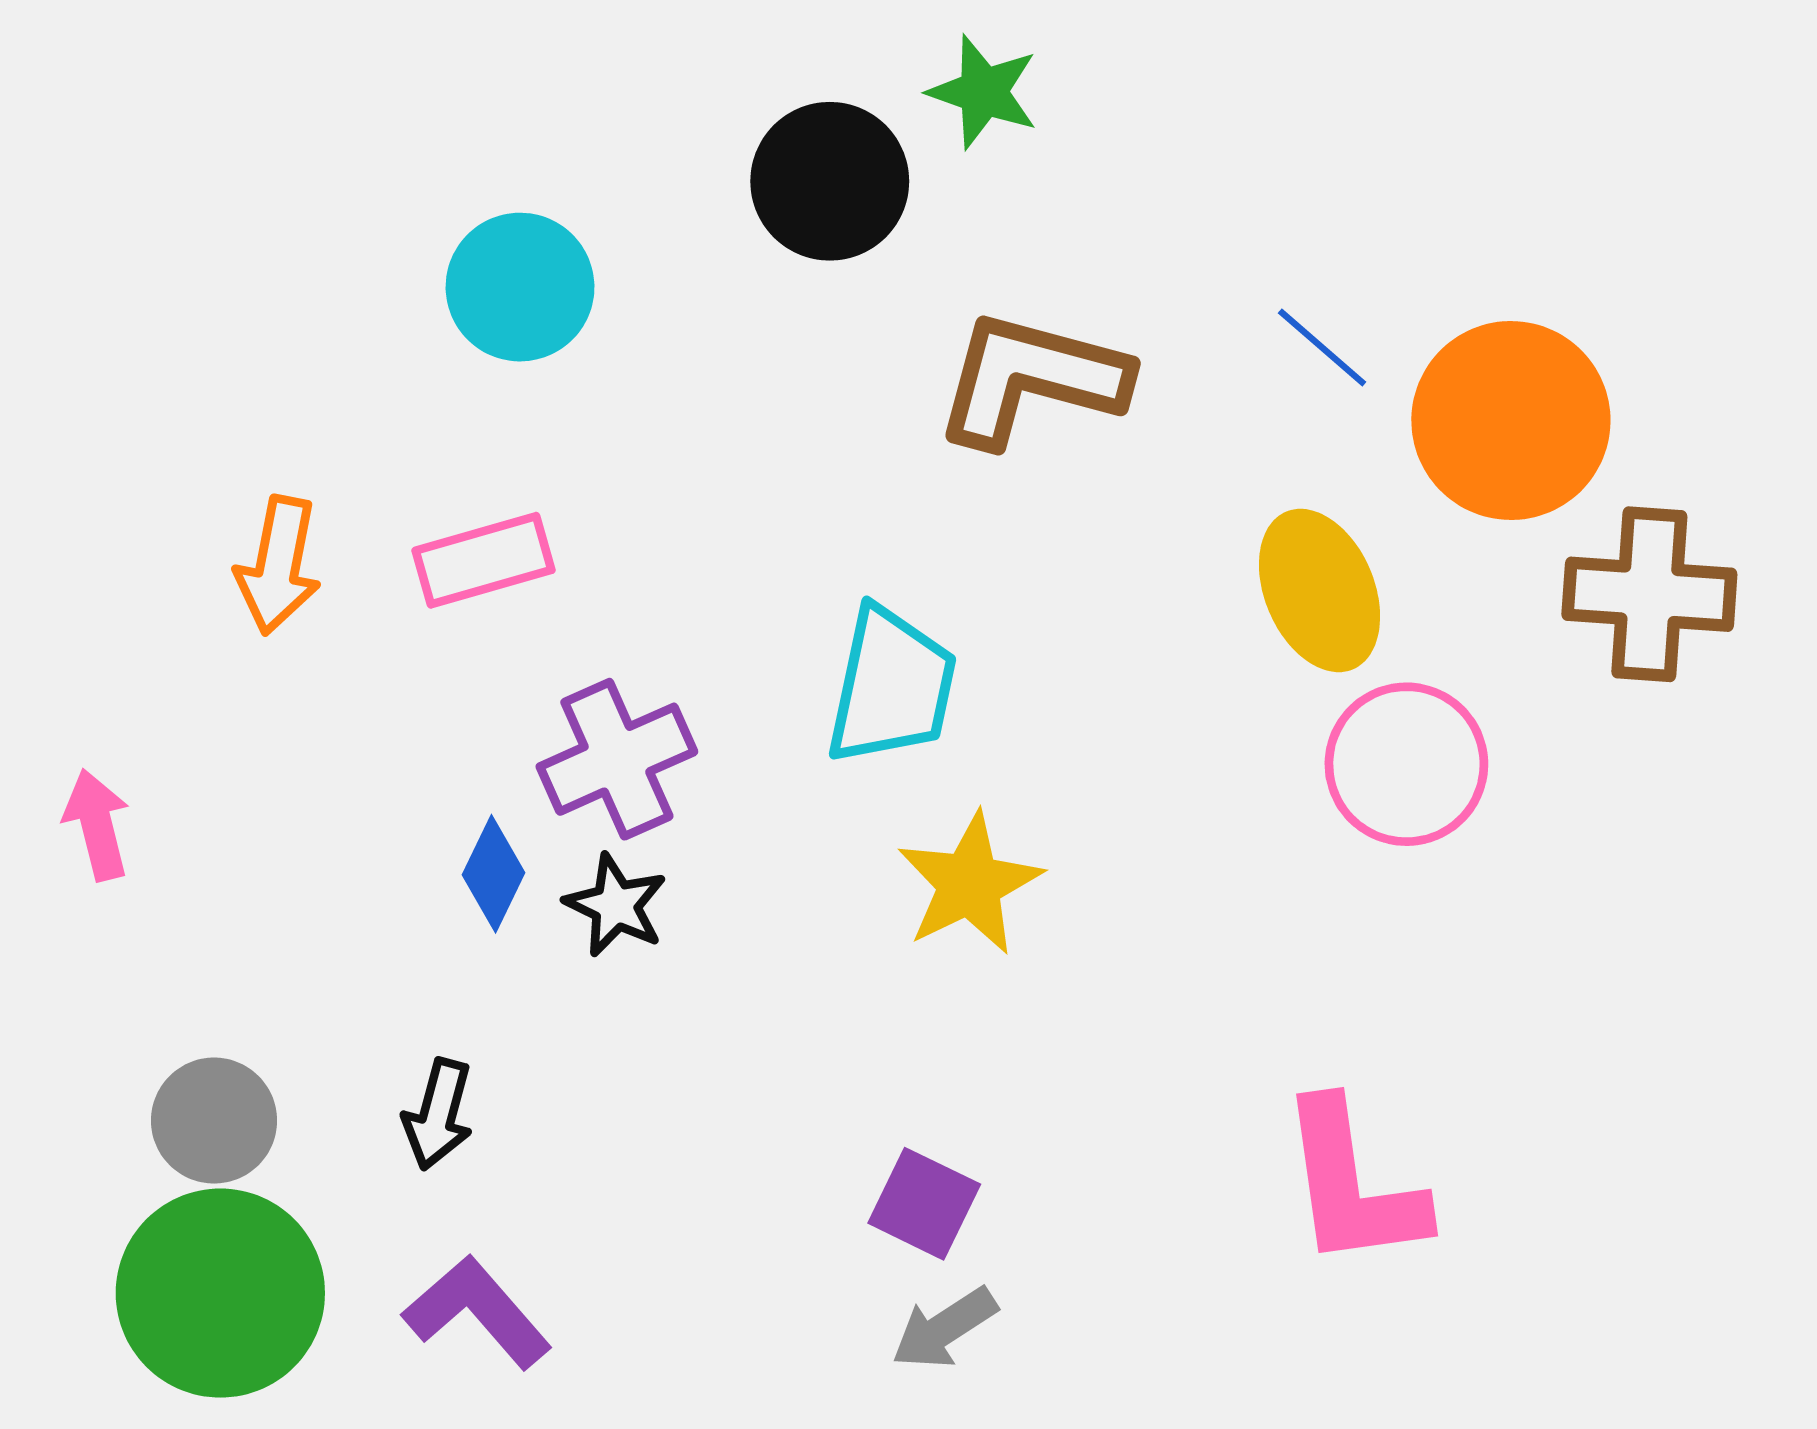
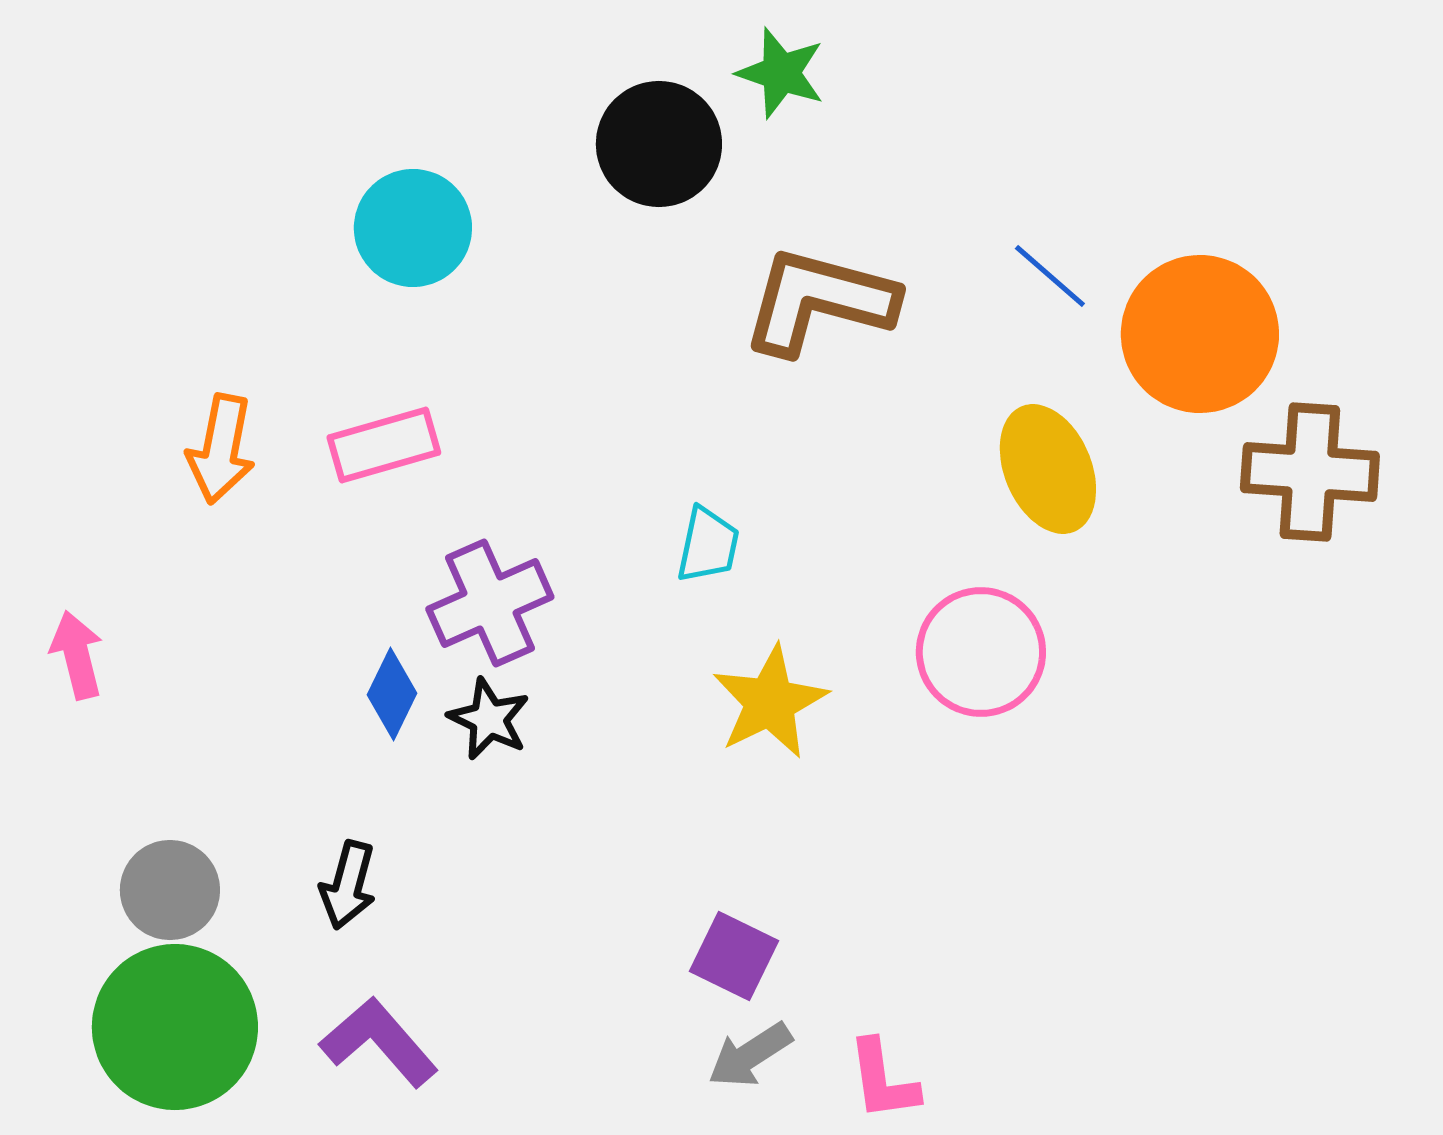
cyan trapezoid: (891, 686) -> (708, 545), size x0.6
pink circle: (1406, 764) -> (981, 652), moved
pink L-shape: (1352, 1185) -> (883, 1080), moved, size x0.6

